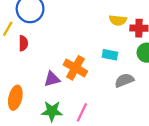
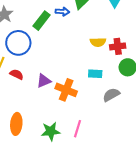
red semicircle: (23, 43) -> (17, 74), turned -56
purple triangle: (52, 79) -> (44, 81), moved

